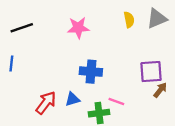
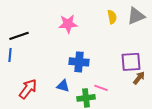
black line: (22, 28) -> (19, 36), moved
blue triangle: (72, 99) -> (63, 86), turned 32
red arrow: (46, 103) -> (28, 89), moved

